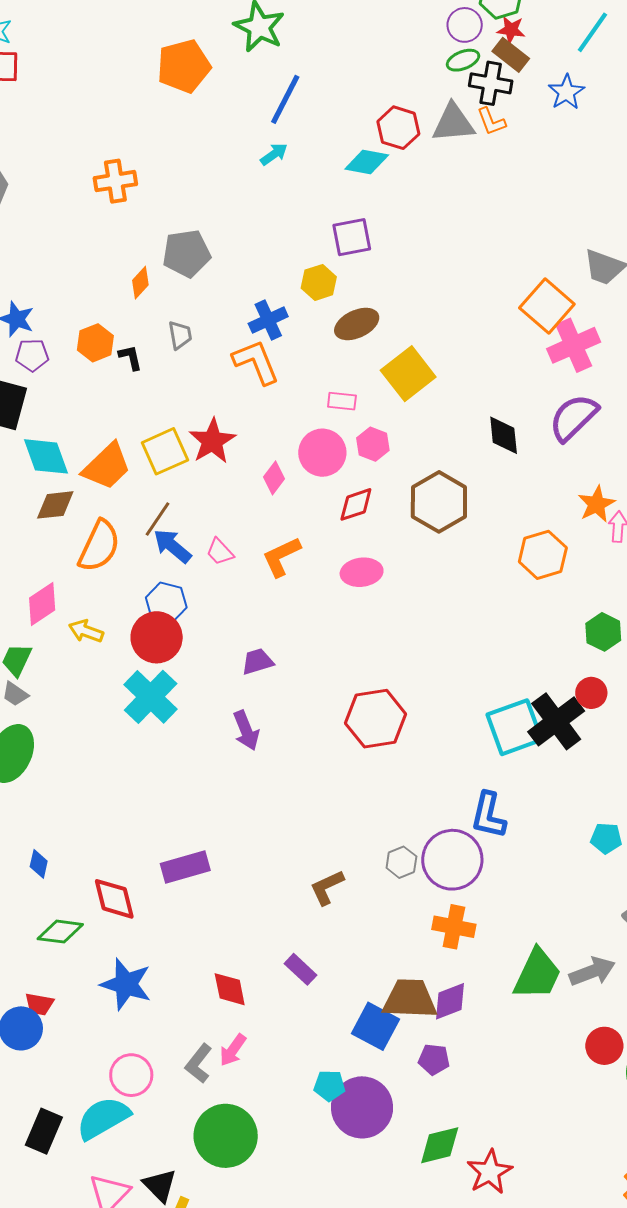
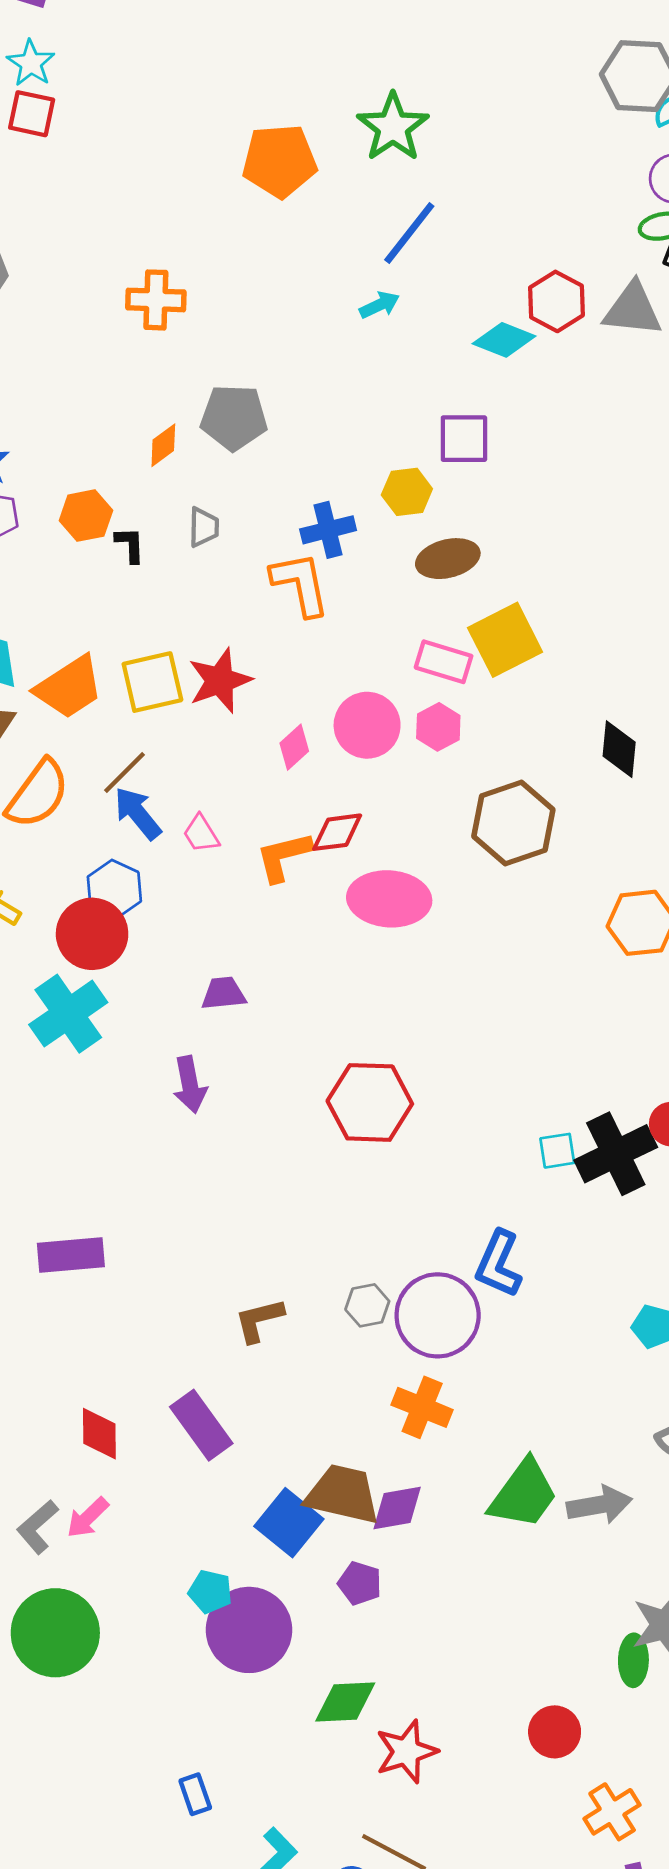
pink rectangle: (342, 401) -> (444, 662), moved, size x1.4
red diamond: (356, 504) -> (337, 832), moved
pink ellipse: (362, 572) -> (389, 899), size x1.4
cyan square: (514, 727) -> (557, 1151), size x0.5
purple rectangle: (300, 969) -> (201, 1425), size x1.5
red circle: (604, 1046) -> (555, 1732), moved

